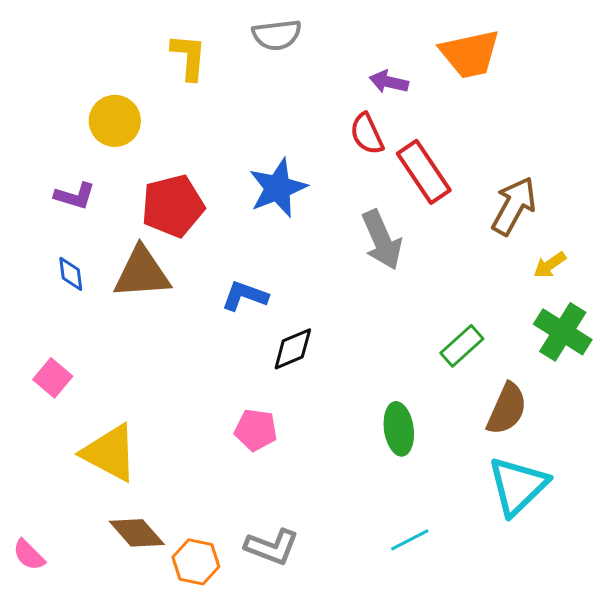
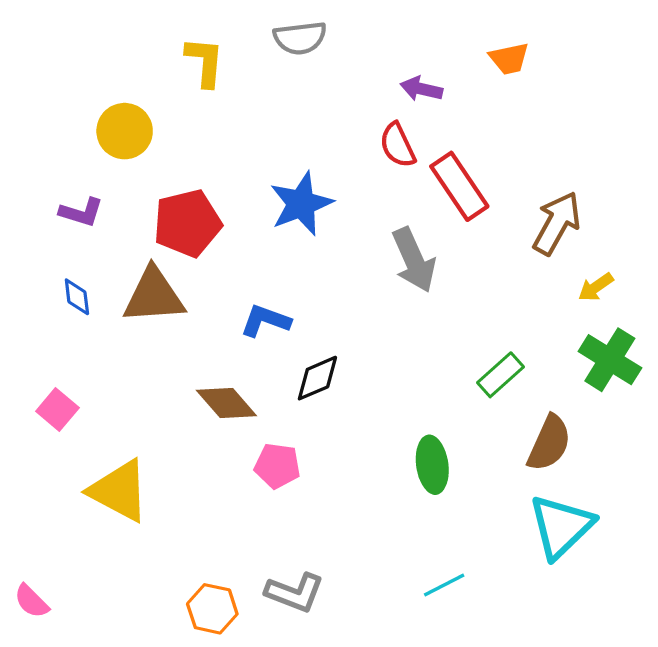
orange trapezoid: (470, 54) -> (509, 59), size x0.6
brown diamond: (137, 533) -> (226, 403), moved

